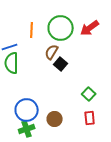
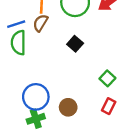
brown semicircle: (52, 52) -> (40, 23), moved
red rectangle: (90, 118) -> (109, 106), turned 32

